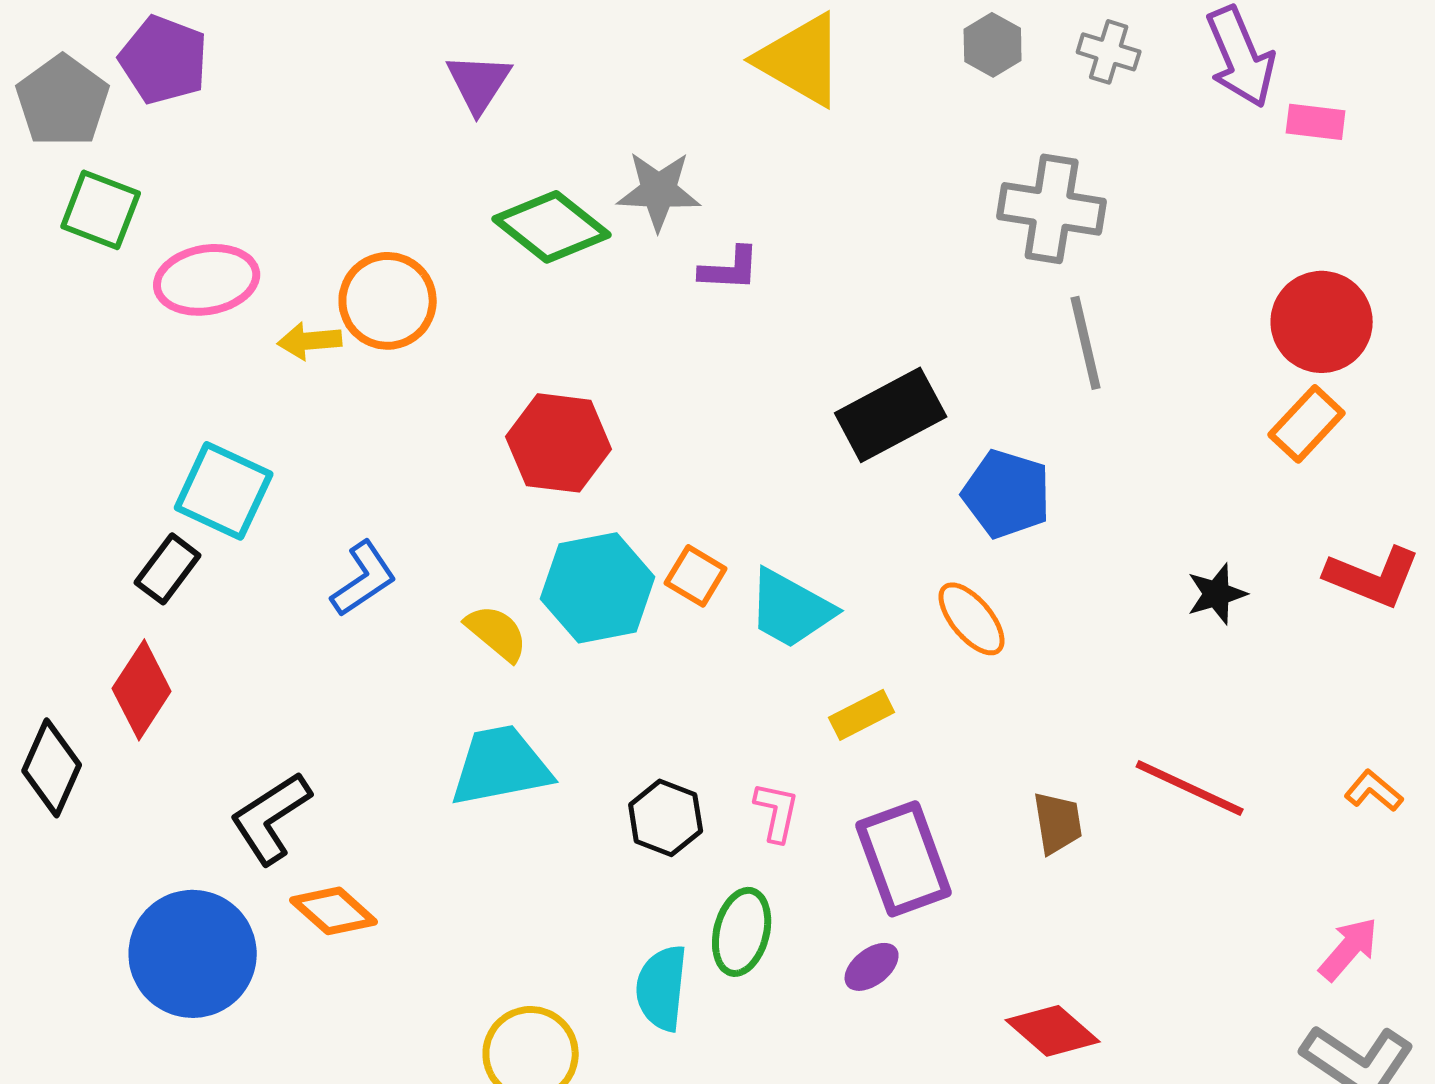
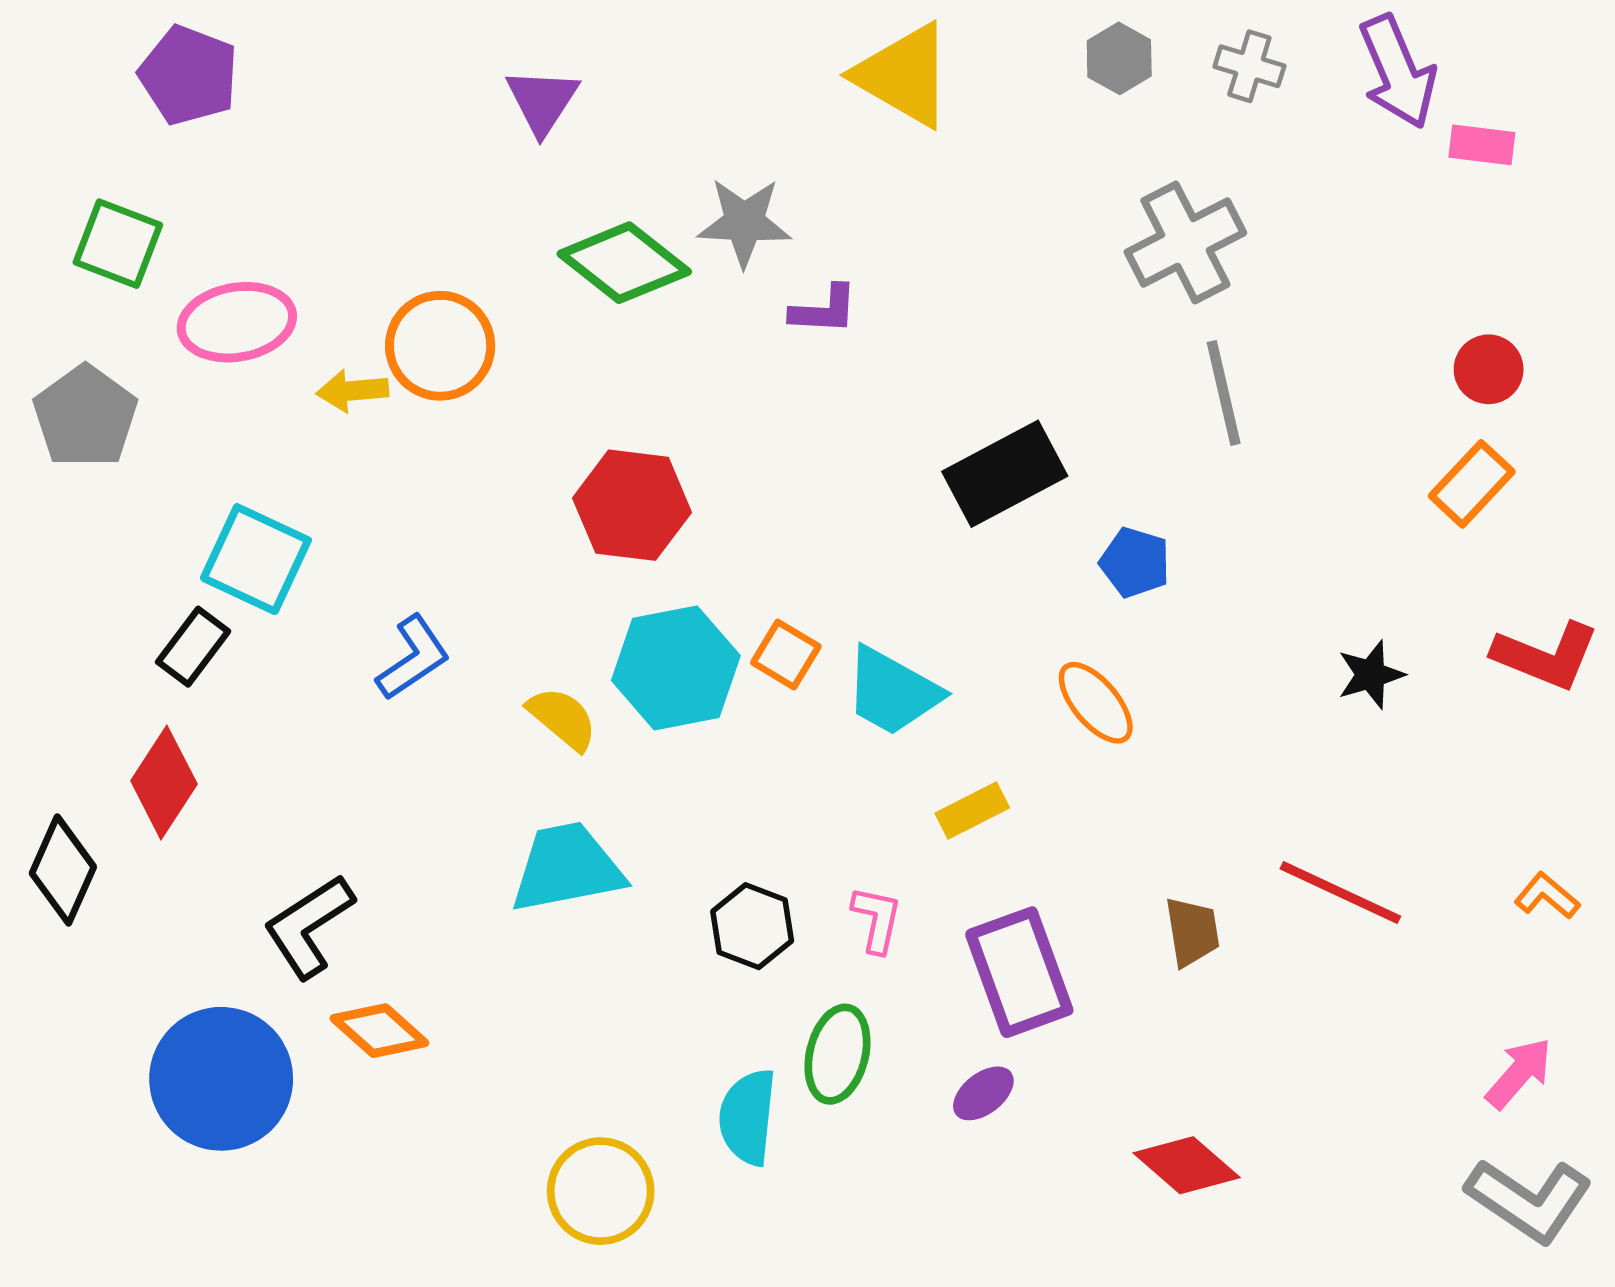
gray pentagon: (63, 101) -> (85, 416), moved
gray cross: (1052, 209) -> (1185, 242), turned -36
red circle: (1322, 322) -> (1489, 369), size x0.6
blue pentagon: (1007, 494) -> (1135, 562), size x0.7

